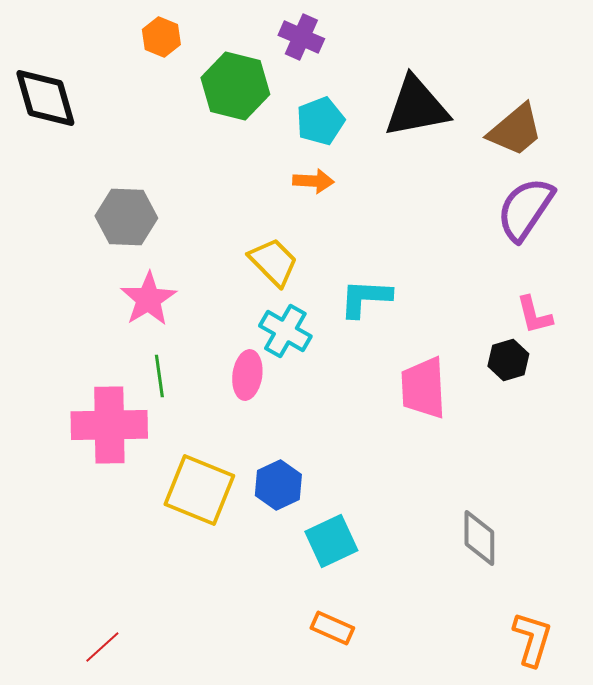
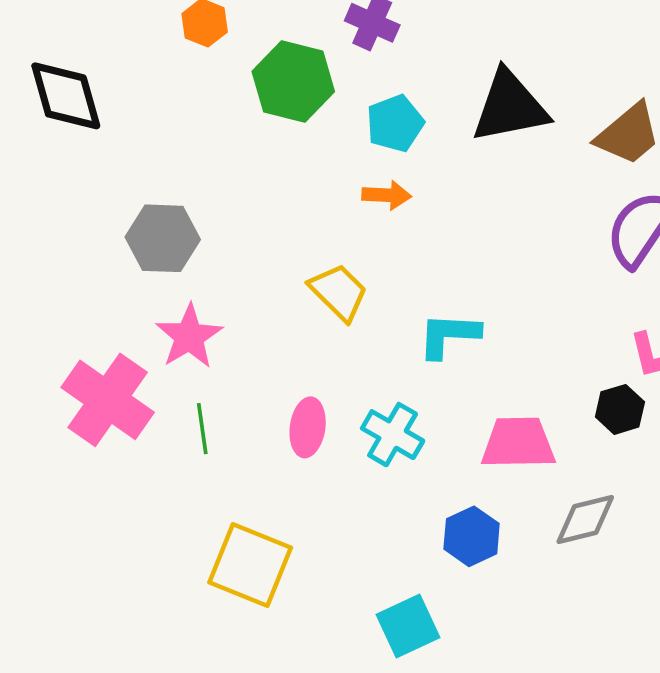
cyan cross: (285, 331) -> (393, 435), moved
pink trapezoid: (423, 388) -> (518, 443), turned 92
pink cross: (109, 425) -> (108, 400), moved, turned 36
blue hexagon: (278, 485) -> (472, 536), moved
gray diamond: (479, 538) -> (585, 520), moved, turned 76

